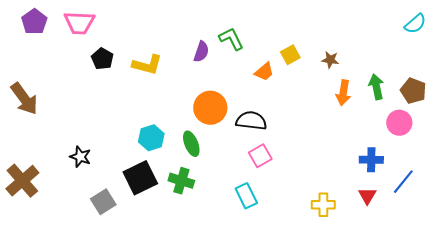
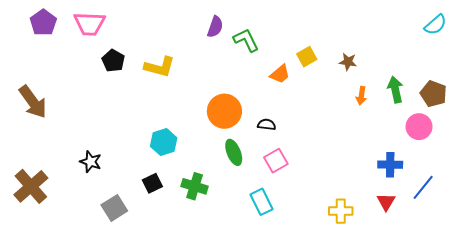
purple semicircle: (201, 52) -> (215, 27), moved
orange arrow: (343, 93) -> (361, 96), size x0.7
black semicircle: (251, 121) -> (267, 125), size x0.6
green ellipse: (191, 144) -> (234, 152), moved
black square: (140, 178) -> (152, 183), size x0.6

